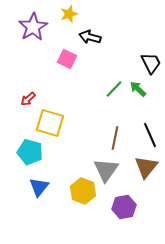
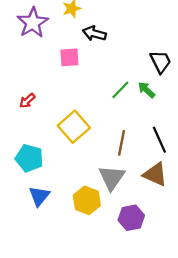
pink square: (67, 59) -> (69, 57), turned -30
yellow square: (50, 123) -> (74, 127), moved, turned 32
brown triangle: (146, 167) -> (155, 174), turned -45

